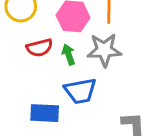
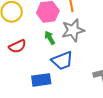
red semicircle: (40, 48) -> (17, 46), moved

